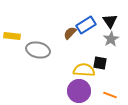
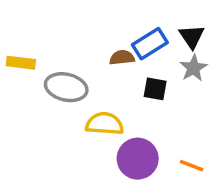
brown semicircle: (70, 33) -> (122, 58), turned 40
black square: (100, 63) -> (155, 89), moved
yellow semicircle: (84, 70) -> (105, 124), moved

